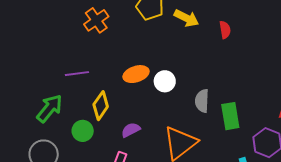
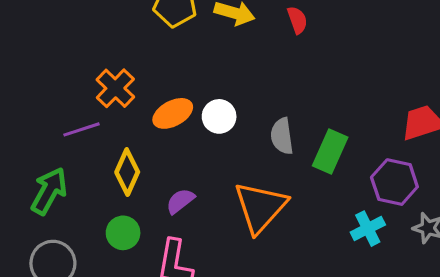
orange cross: (96, 20) -> (115, 88), moved
green rectangle: (230, 116) -> (330, 151), turned 44
green circle: (83, 131) -> (123, 233), moved

